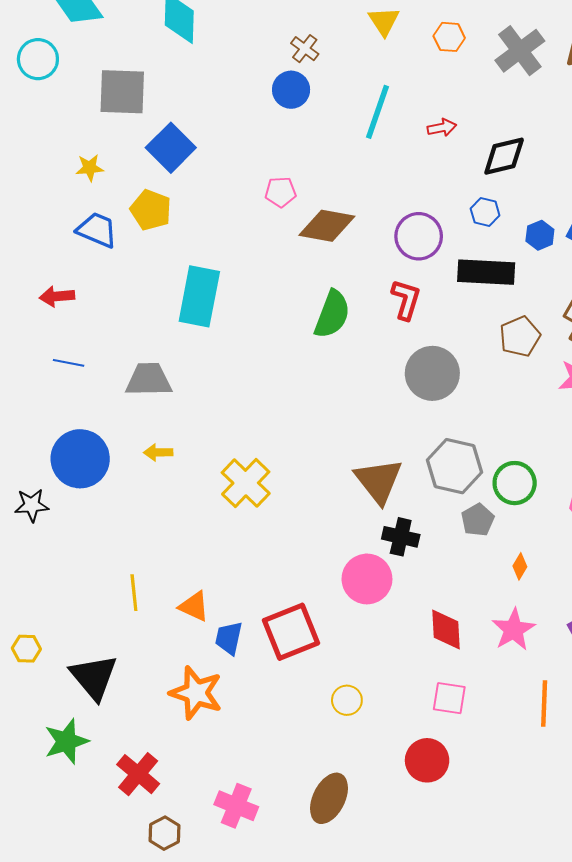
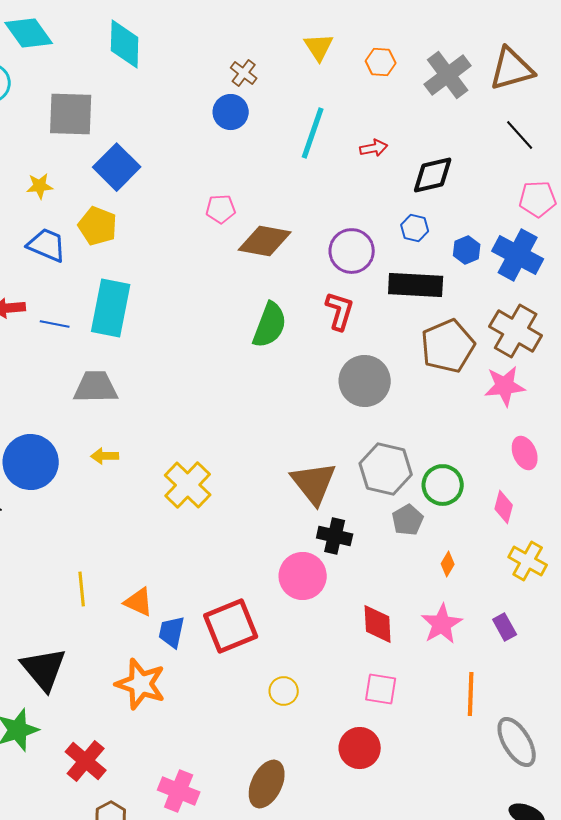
cyan rectangle: (199, 296) -> (111, 308), moved
brown pentagon: (520, 336) -> (448, 346), size x1.4
blue line: (69, 363) -> (55, 324), moved

